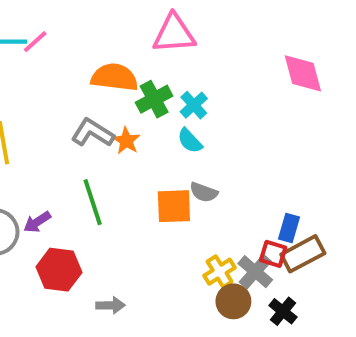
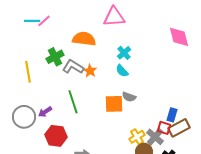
green cross: (154, 99) -> (55, 57), moved

